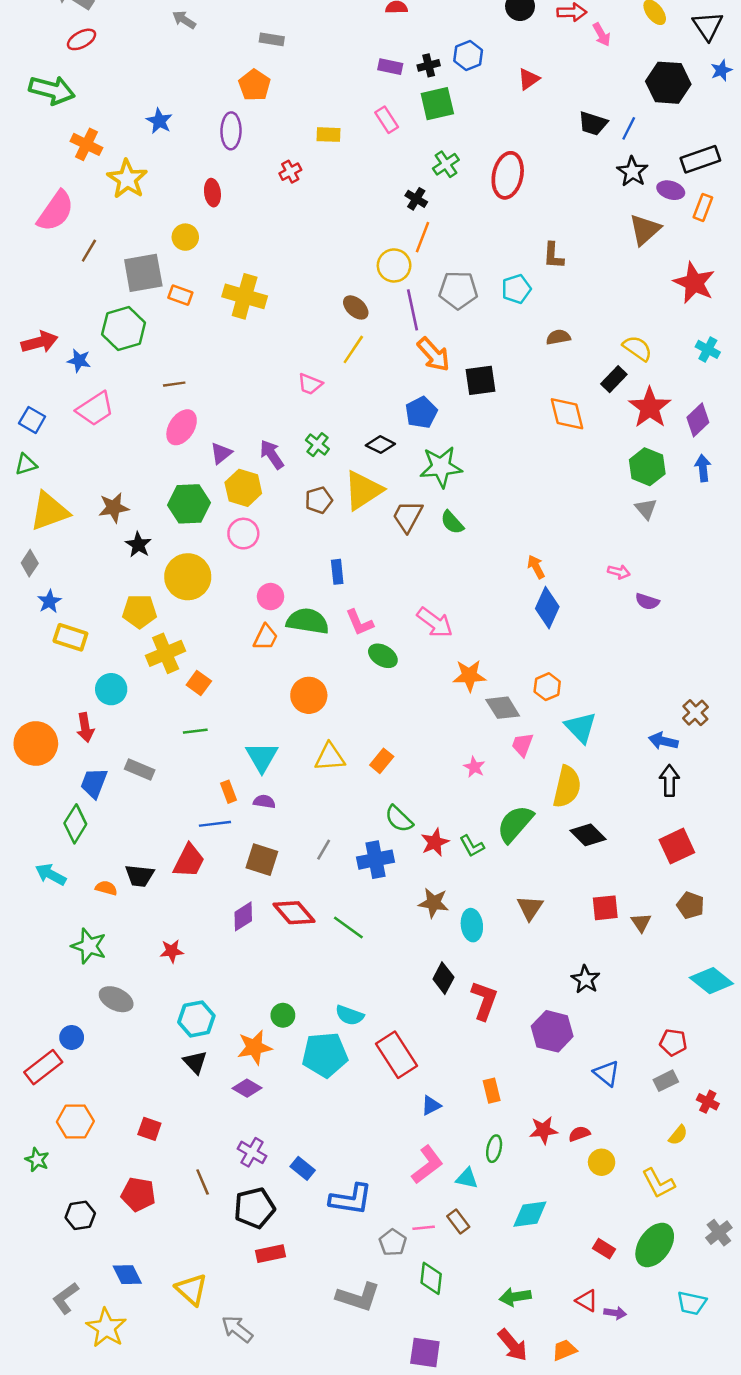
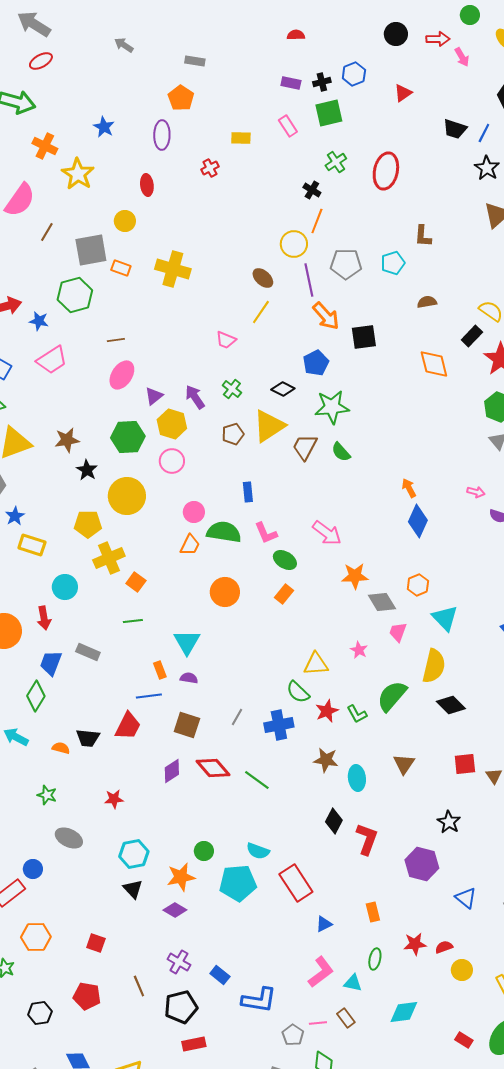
yellow triangle: (330, 757) -> (316, 664), moved
orange rectangle: (382, 761) -> (284, 594), moved
green star: (89, 946) -> (47, 795), size x0.7

